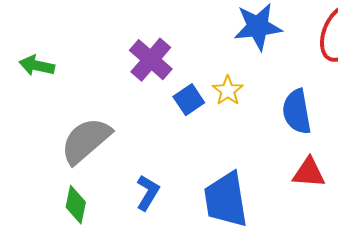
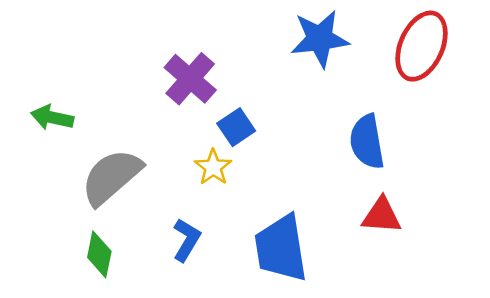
green arrow: (37, 66) -> (52, 117), moved
yellow star: (228, 91) -> (213, 167), moved

